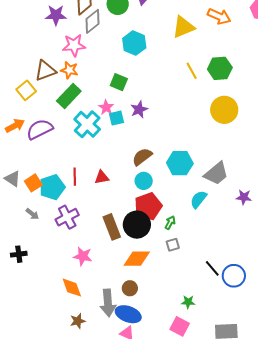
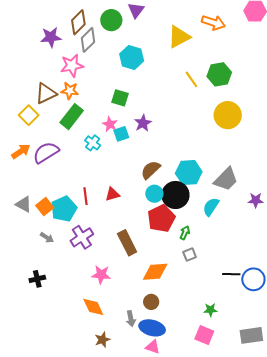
cyan cross: (87, 124) -> (93, 143), size x0.6
black circle: (137, 225) -> (175, 195), moved
black line: (212, 268) -> (231, 274), turned -42
gray arrow: (108, 303) -> (131, 319), size x0.6

